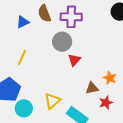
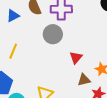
red triangle: (74, 60) -> (76, 58), moved

